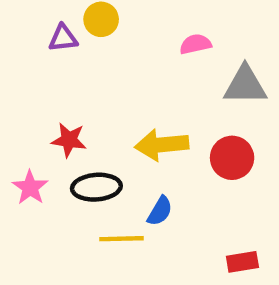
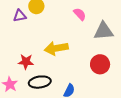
pink semicircle: (195, 44) -> (80, 14), turned 64
yellow arrow: (162, 145) -> (56, 48), moved

